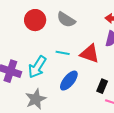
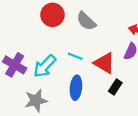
blue ellipse: (69, 81) -> (76, 88), turned -45
black rectangle: (102, 86) -> (115, 87), moved

